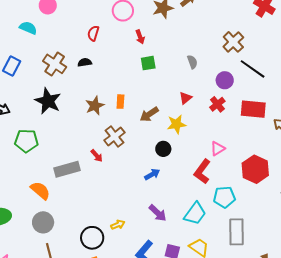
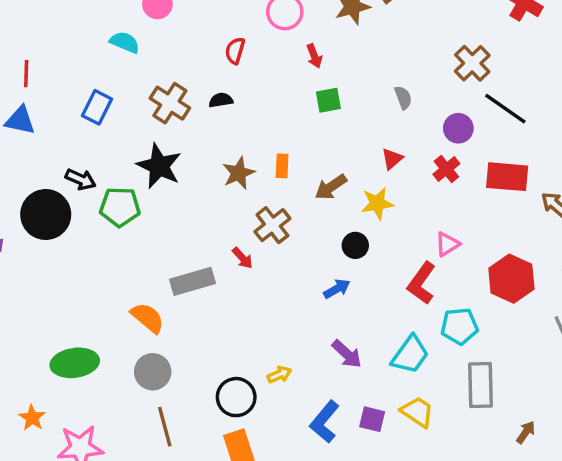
green pentagon: (26, 141) -> (120, 207), moved

